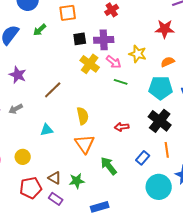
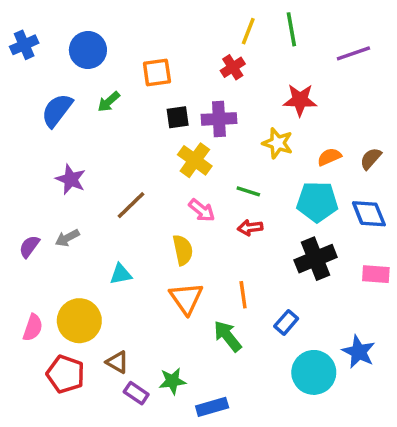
red star: (165, 29) -> (300, 100), moved
pink arrow: (114, 62) -> (202, 210), moved
black cross: (160, 121) -> (316, 259), turned 30
red arrow: (122, 127) -> (250, 228), moved
orange line: (167, 150) -> (243, 295), moved
yellow circle: (23, 157) -> (79, 321), size x1.6
brown triangle: (55, 178) -> (117, 362), moved
green star: (77, 181) -> (172, 381), moved
red pentagon: (31, 188) -> (66, 374), moved, turned 30

